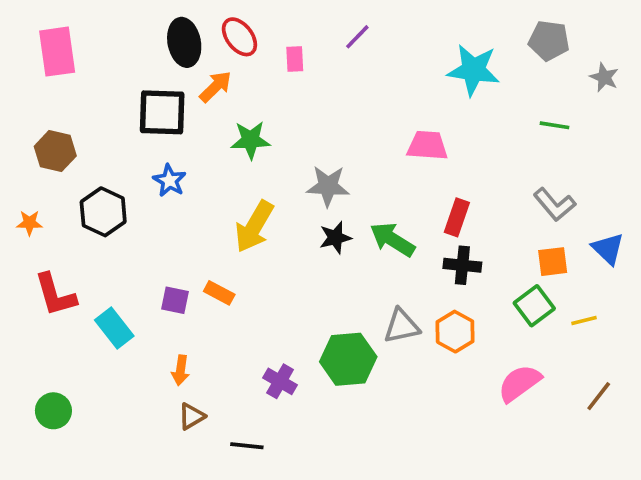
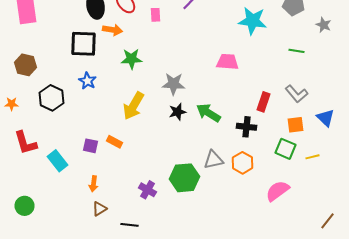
orange arrow: (216, 87) -> (112, 30), turned 54
red rectangle: (457, 217) -> (264, 102), moved
green square: (534, 306) -> (286, 149), turned -30
brown line: (599, 396) -> (328, 221), moved

